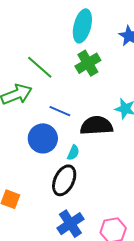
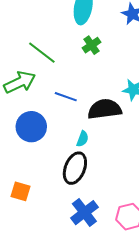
green cross: (88, 63) -> (91, 45), size x0.7
blue circle: (43, 138) -> (31, 127), moved

